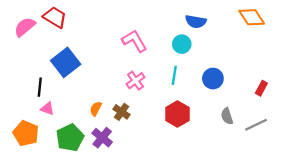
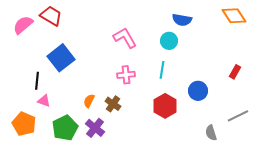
blue circle: (213, 79) -> (198, 91), moved
pink cross: (136, 81) -> (126, 75), turned 30
red rectangle: (261, 88) -> (235, 72), moved
gray semicircle: (227, 116) -> (211, 133), moved

